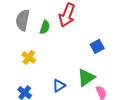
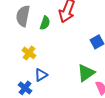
blue triangle: (59, 86) -> (41, 75), moved

